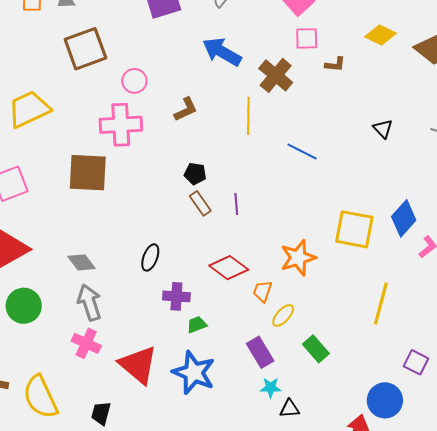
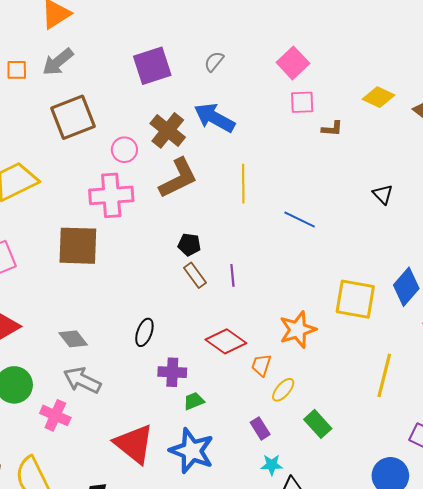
brown cross: (276, 75) -> (168, 130), moved
brown L-shape: (186, 109) -> (178, 178), size x1.6
gray arrow: (89, 302) -> (82, 380), turned -45
pink cross: (86, 343) -> (55, 415), moved
purple rectangle: (260, 352) -> (260, 428), size x0.7

